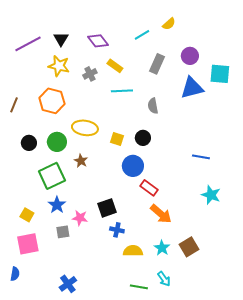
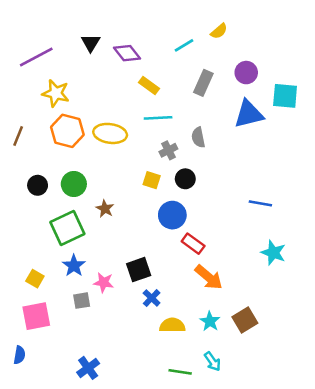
black triangle: (61, 39) -> (91, 43), moved
yellow star: (59, 66) -> (56, 93), moved
gray cross: (90, 74) -> (168, 150), moved
yellow ellipse: (85, 128) -> (110, 133), moved
blue cross: (117, 230) -> (152, 298), turned 32

